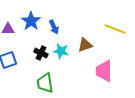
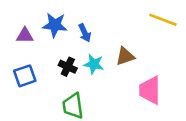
blue star: (31, 21) -> (55, 25), turned -30
yellow line: (115, 29) -> (163, 20), moved

